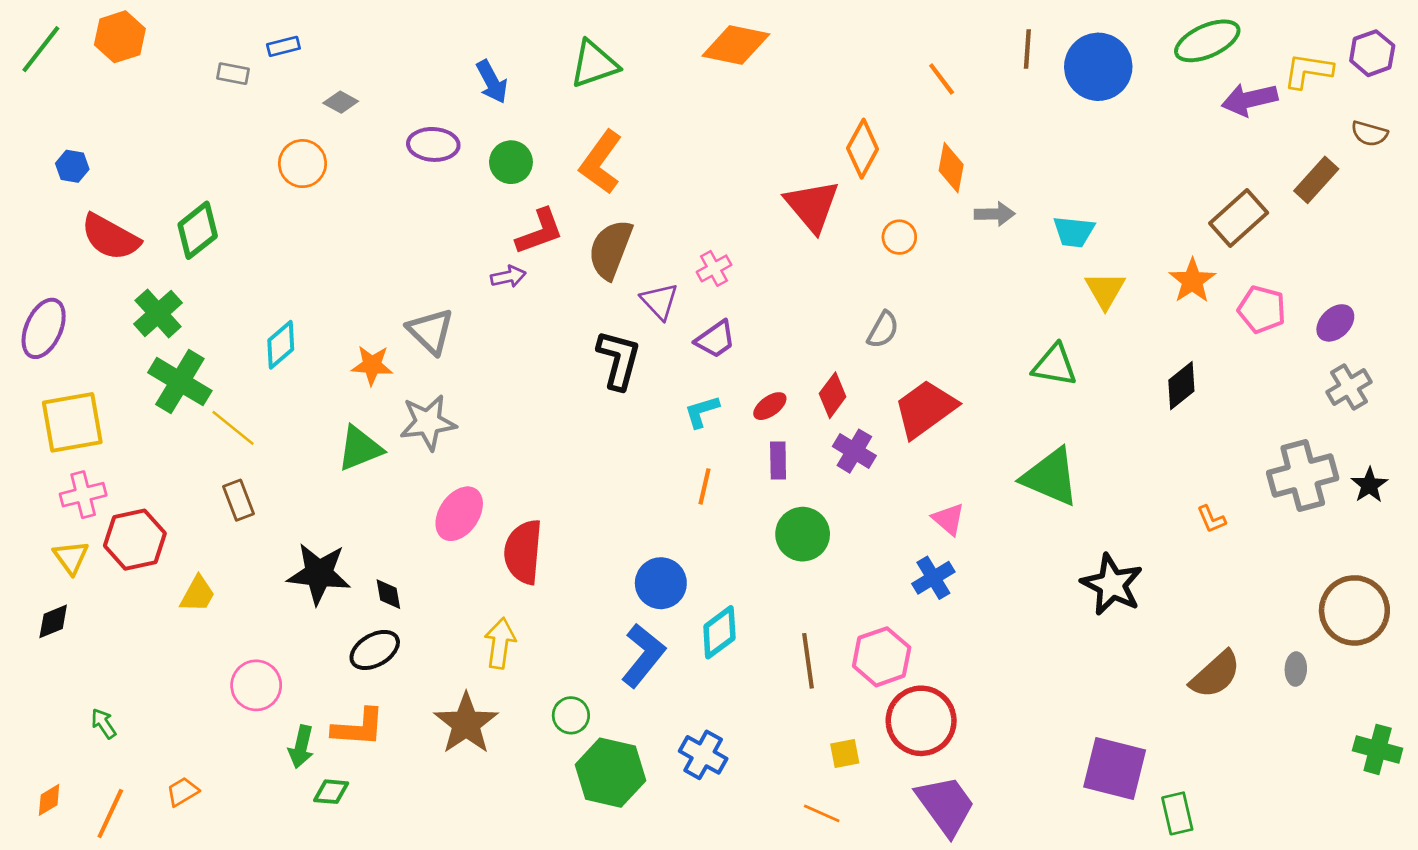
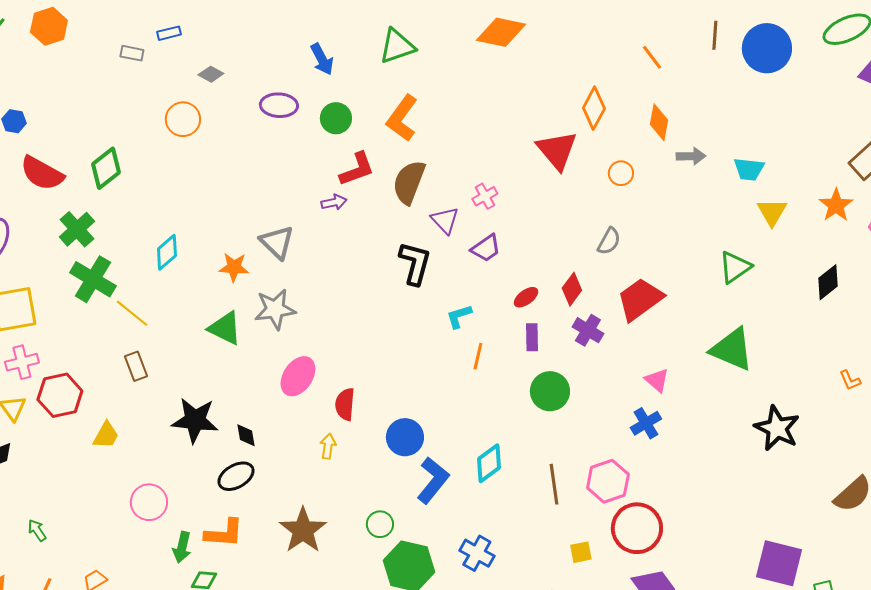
green triangle: (1055, 365) -> (735, 267), turned -45
cyan L-shape: (702, 412) -> (459, 316), moved
green triangle: (360, 448) -> (225, 328), turned 48
red semicircle: (523, 552) -> (345, 404), size x0.7
blue circle: (661, 583) -> (405, 437), moved
yellow arrow: (500, 643) -> (328, 446), moved, size x0.7

